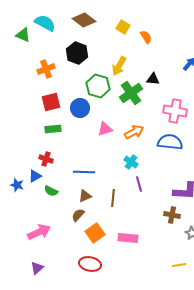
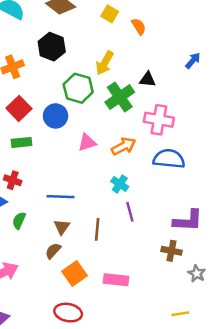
red square: (51, 102) -> (19, 108), turned -30
pink cross: (175, 111) -> (159, 120), moved
green semicircle: (51, 191) -> (19, 221), turned 88
brown triangle: (85, 196) -> (62, 227), turned -32

